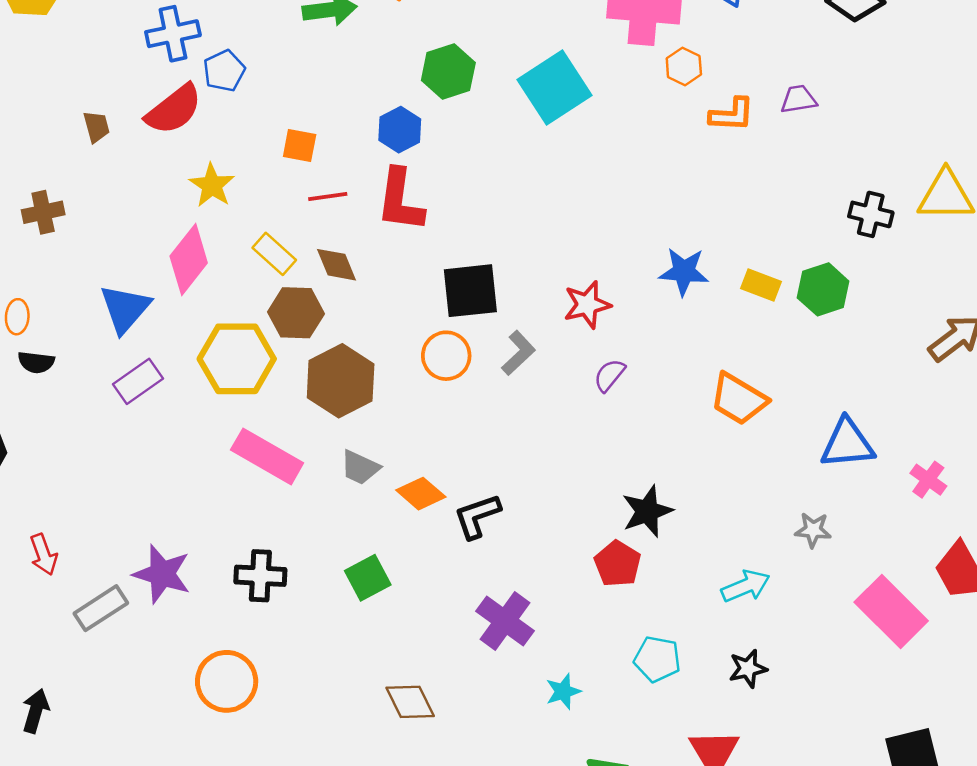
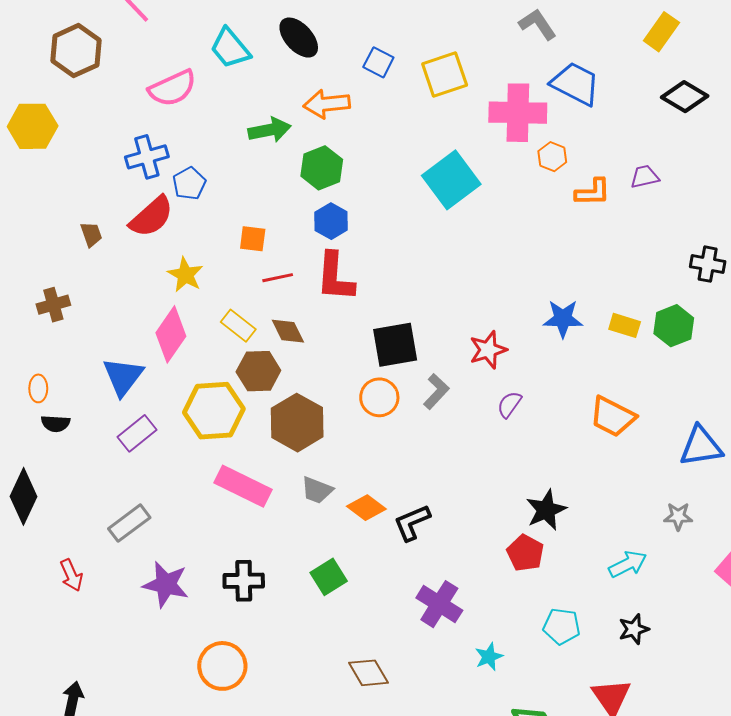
green hexagon: (448, 71) -> (322, 168), moved
gray rectangle: (101, 608) -> (129, 523), moved

